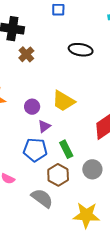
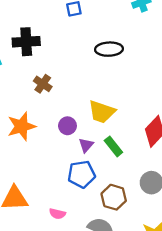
brown cross: (26, 54) -> (43, 84), moved
green rectangle: (66, 149) -> (113, 146), moved

